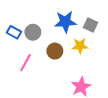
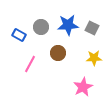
gray circle: (33, 32) -> (41, 27), moved
yellow star: (80, 46) -> (94, 58), moved

